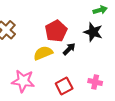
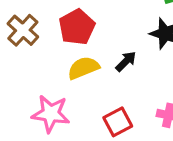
red pentagon: (56, 31) -> (77, 27), moved

